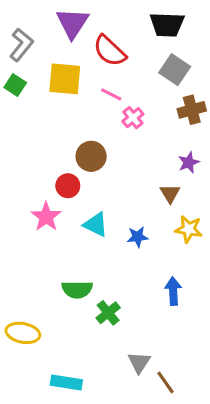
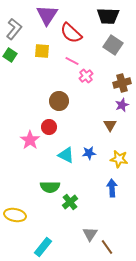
yellow square: (65, 79) -> (42, 51), size x0.7
brown cross: (192, 110) -> (122, 83), moved
red circle: (68, 186) -> (49, 127), moved
cyan triangle: (96, 224) -> (66, 155), moved
yellow star: (189, 229) -> (119, 159), moved
cyan rectangle: (66, 382) -> (43, 247), turned -60

